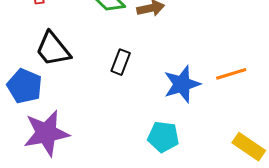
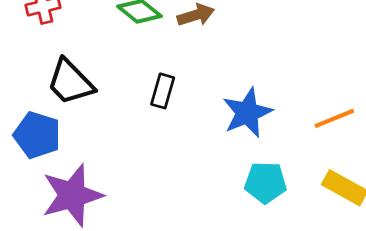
orange line: (231, 74) -> (334, 118), moved
cyan pentagon: (163, 137) -> (265, 183), moved

